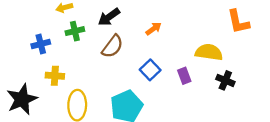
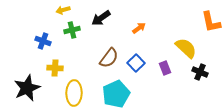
blue cross: (41, 44) -> (43, 41), turned 35
brown semicircle: (112, 46) -> (109, 58), moved
yellow semicircle: (209, 52) -> (186, 48), turned 35

